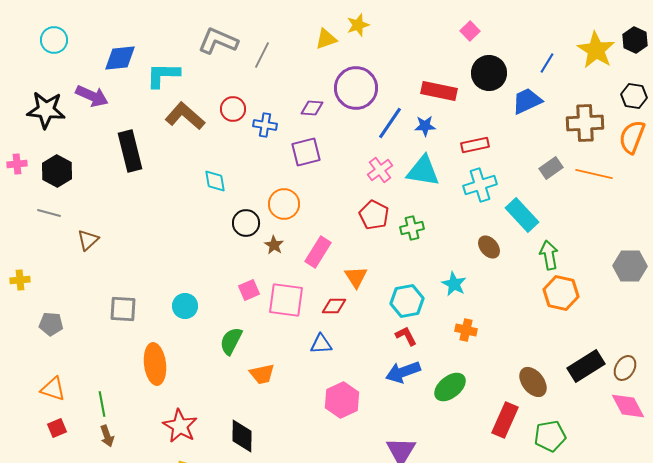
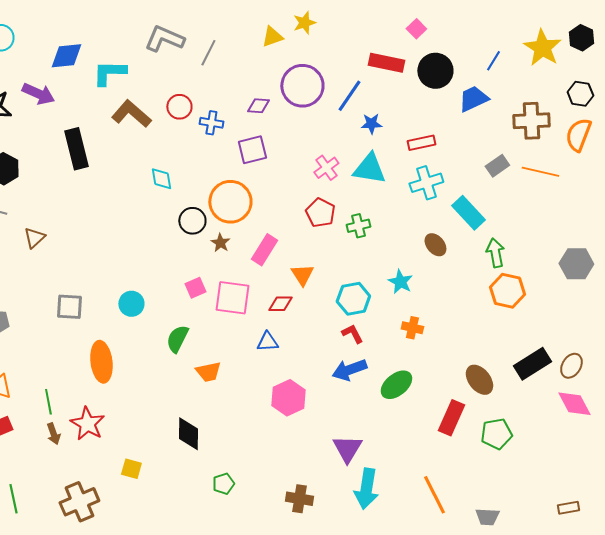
red rectangle: (439, 91) -> (386, 63), moved
blue line: (390, 123) -> (349, 96), moved
orange circle: (284, 204) -> (230, 202), size x1.4
red star: (180, 426) -> (87, 424), moved

